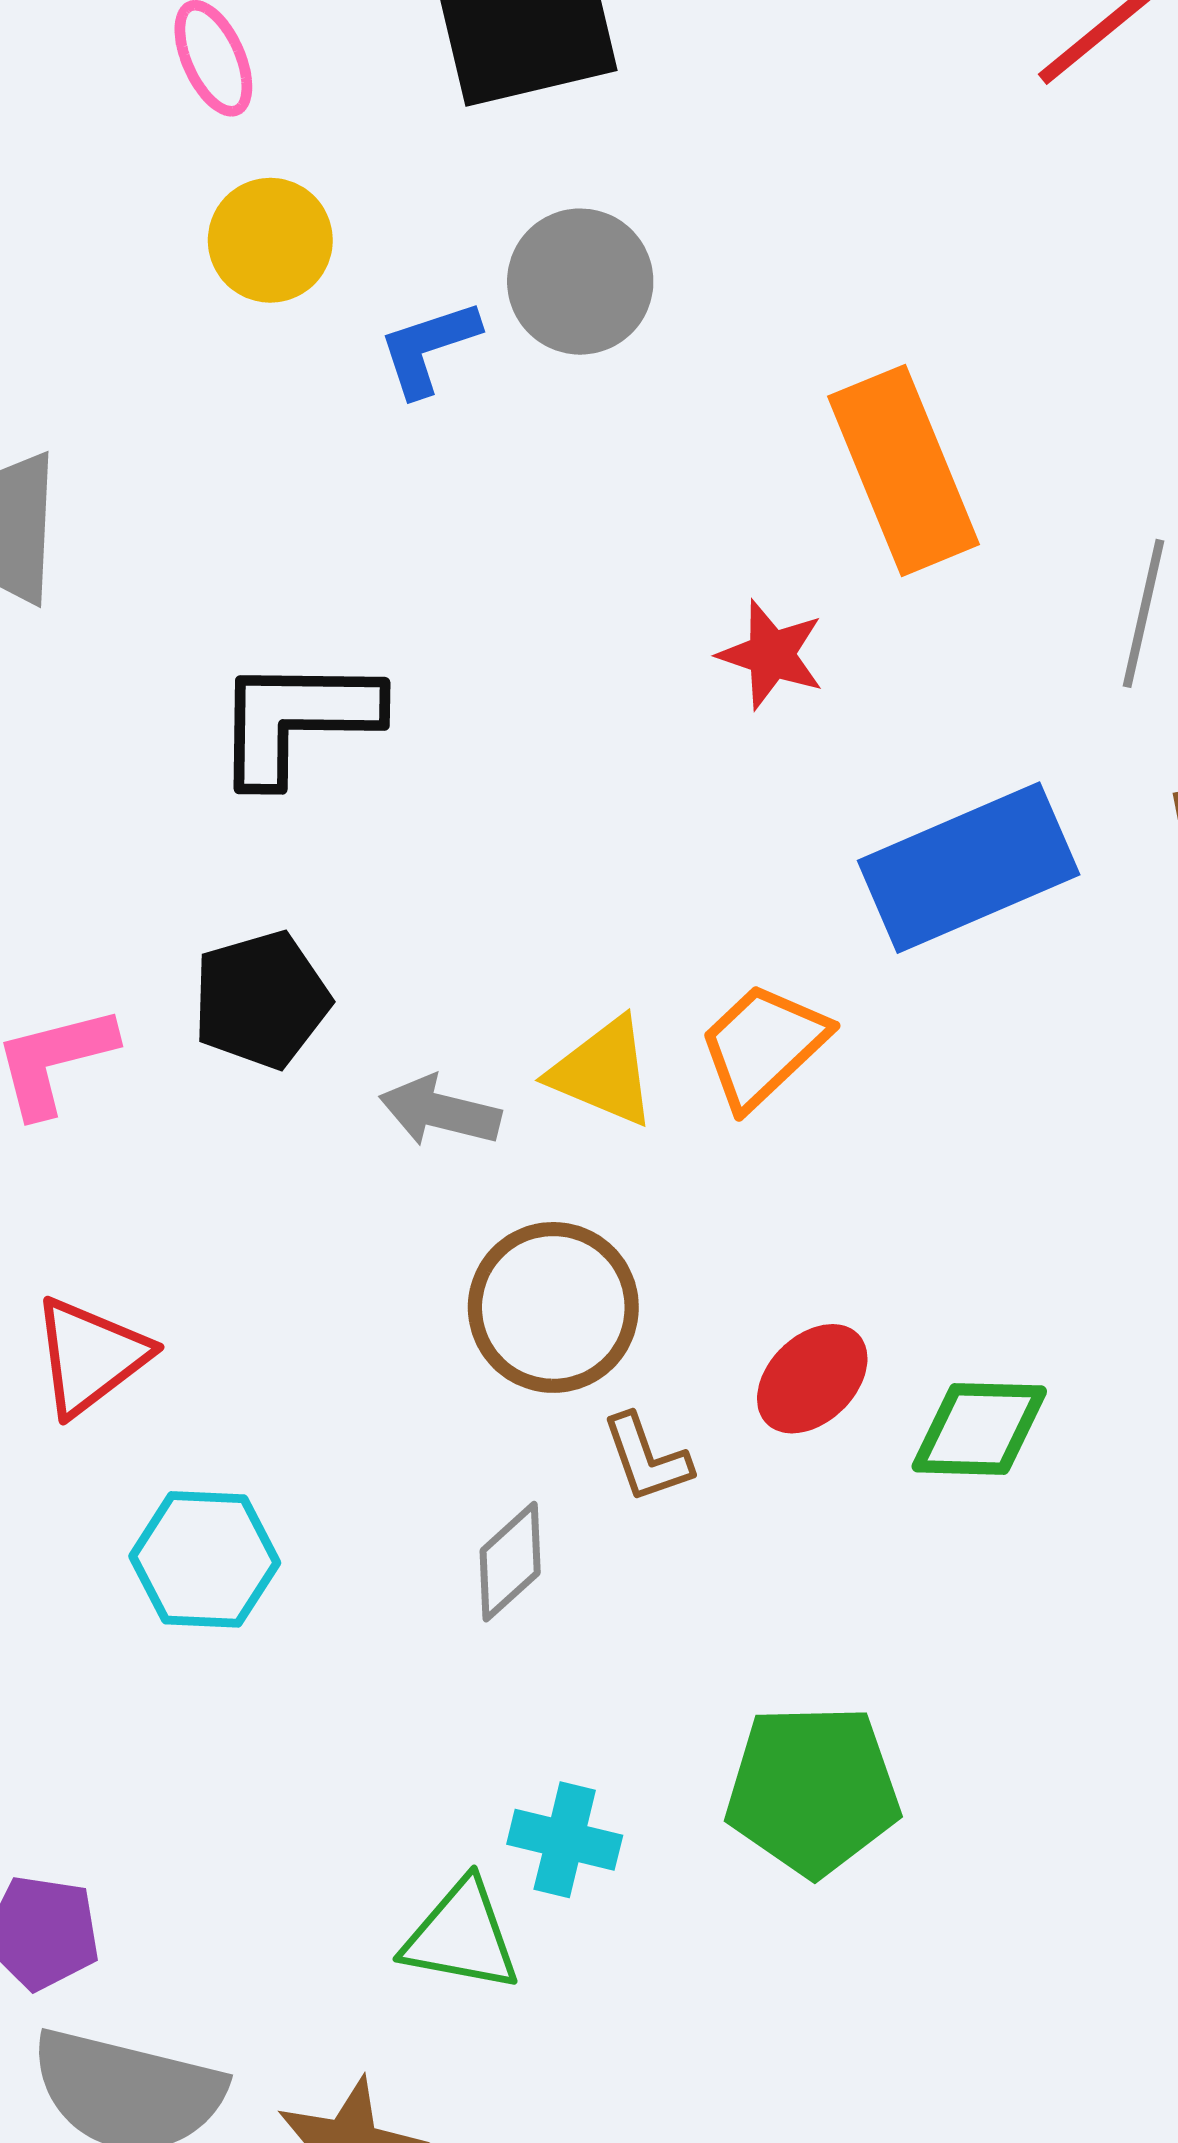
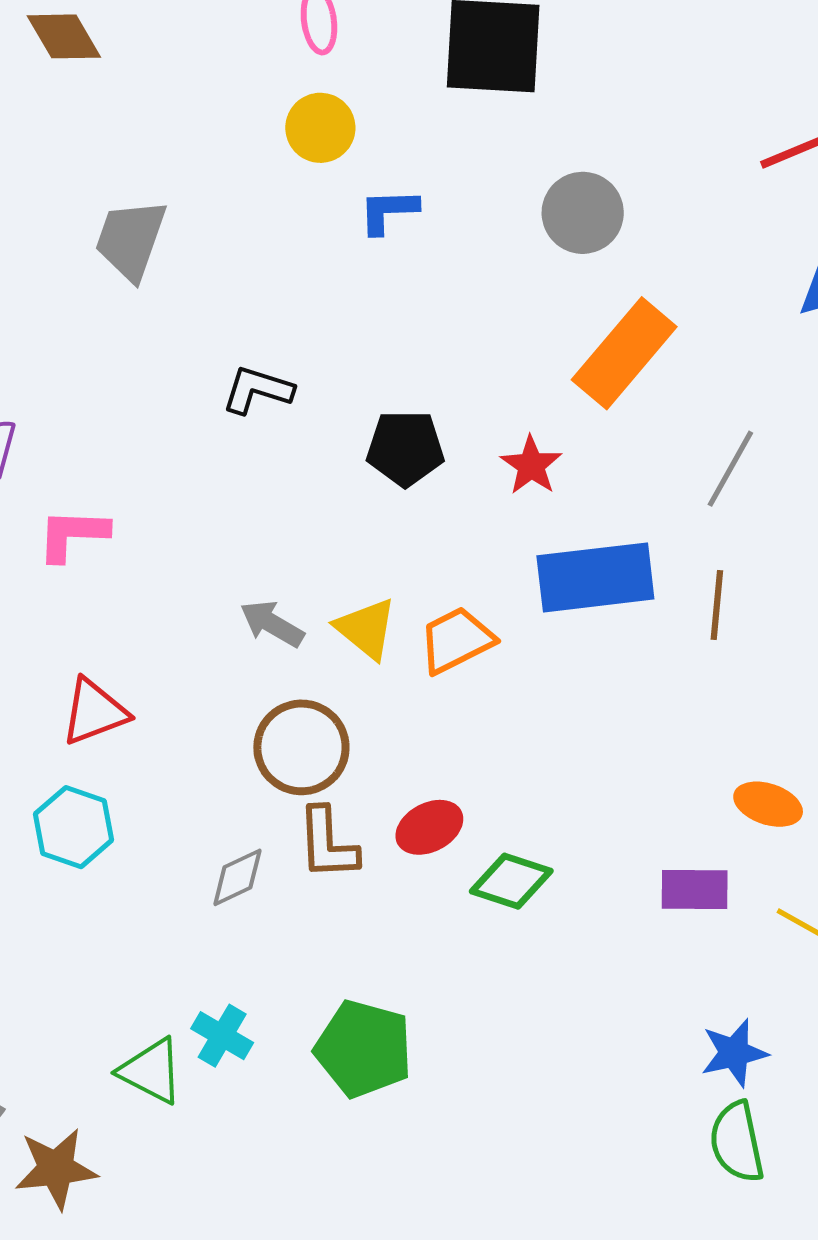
gray circle: (580, 282) -> (583, 213), moved
orange rectangle: (904, 470) -> (624, 353), turned 46
red star: (771, 655) -> (531, 465), moved
black L-shape: (296, 720) -> (258, 390), size x0.7
black pentagon: (261, 1000) -> (405, 448), moved
red triangle: (90, 1356) -> (94, 712), moved
brown L-shape: (647, 1458) -> (327, 844), size x1.4

